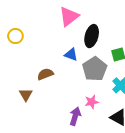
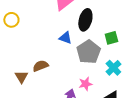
brown semicircle: (45, 74) -> (40, 66), moved

